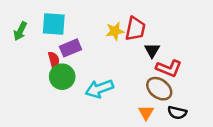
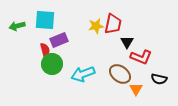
green arrow: (20, 31) -> (17, 26), turned 49
brown ellipse: (159, 89) -> (120, 74), moved
orange triangle: (146, 113) -> (136, 89), moved
black semicircle: (177, 113) -> (159, 79), moved

